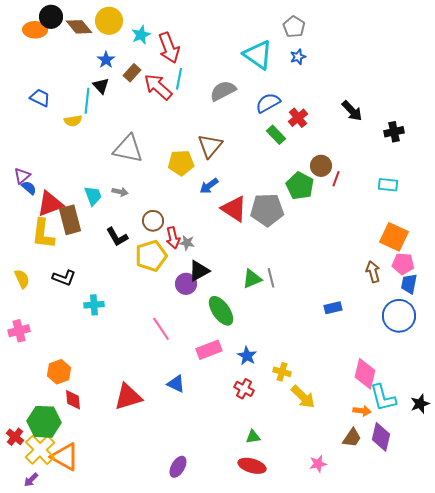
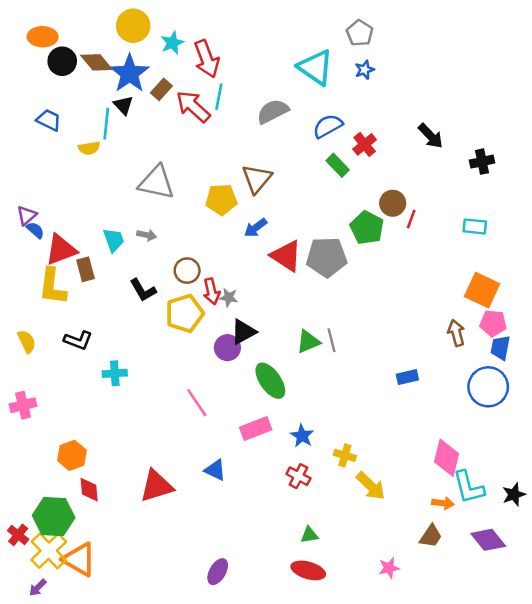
black circle: (51, 17) -> (62, 61), moved
brown diamond: (79, 27) -> (96, 62), moved
blue star: (106, 60) -> (130, 73), size x1.8
brown rectangle: (70, 220) -> (85, 269), size x0.7
purple diamond: (381, 437) -> (488, 540), moved, turned -52

